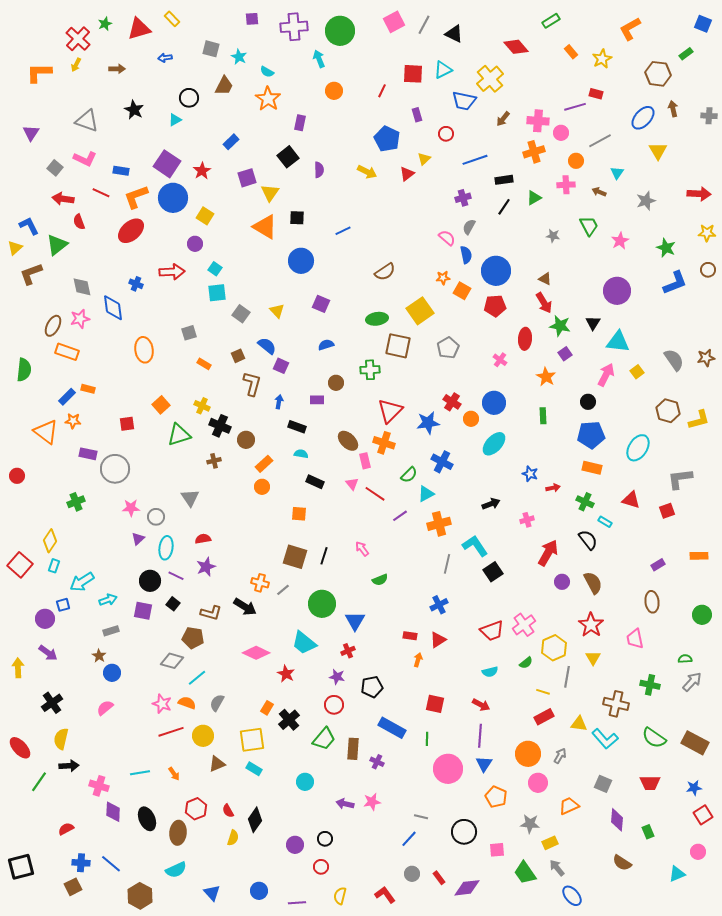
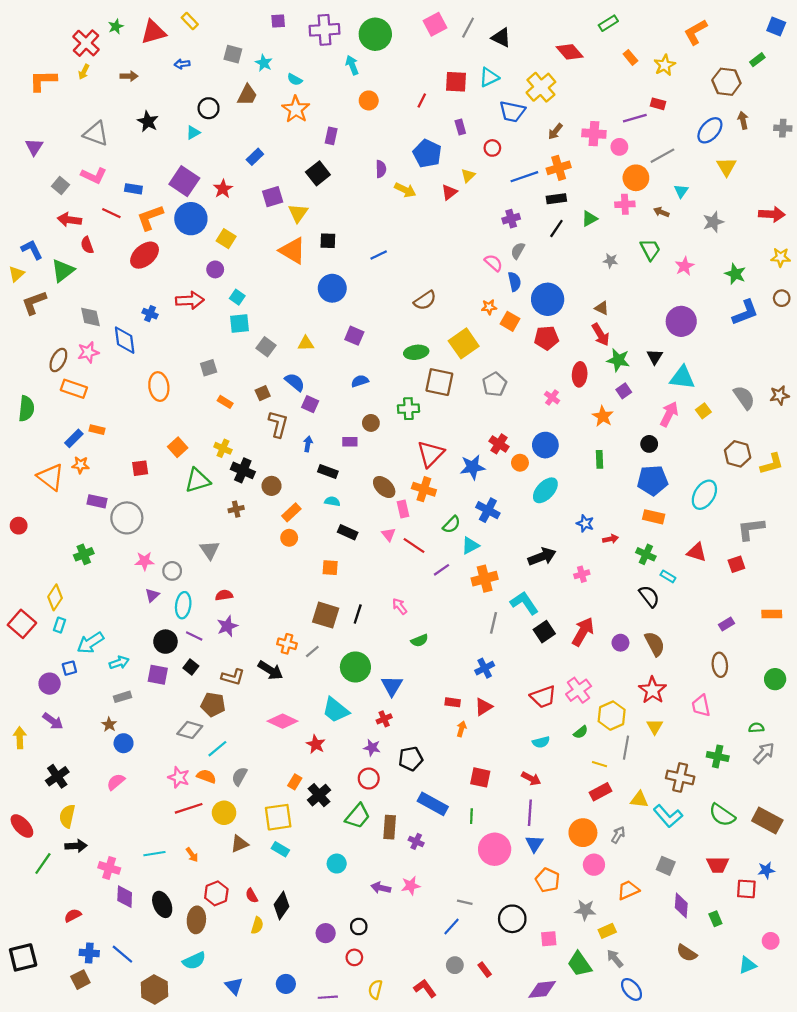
orange cross: (534, 152) -> (559, 168), moved
orange circle: (576, 161) -> (636, 178), size x1.5
purple semicircle: (319, 170) -> (381, 169), moved
yellow triangle: (277, 311) -> (306, 343), turned -49
black arrow: (491, 504) -> (542, 557), size x1.4
red arrow: (548, 553) -> (583, 632), moved
red square: (703, 815) -> (746, 889), moved, turned 36
purple diamond: (467, 888) -> (542, 989), moved

